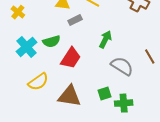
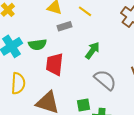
red trapezoid: (71, 58) -> (55, 64), turned 145
yellow semicircle: (38, 82) -> (18, 83), turned -60

